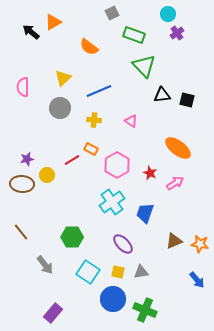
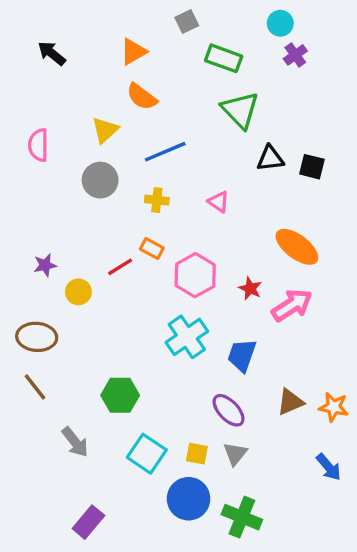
orange triangle: (53, 22) -> (133, 52), moved
orange semicircle: (89, 47) -> (142, 97), moved
pink arrow: (175, 183) -> (292, 305), size x1.4
brown ellipse: (22, 184) -> (37, 337), moved
purple ellipse: (123, 244) -> (229, 410), moved
gray triangle: (141, 272) -> (235, 454), turned -42

